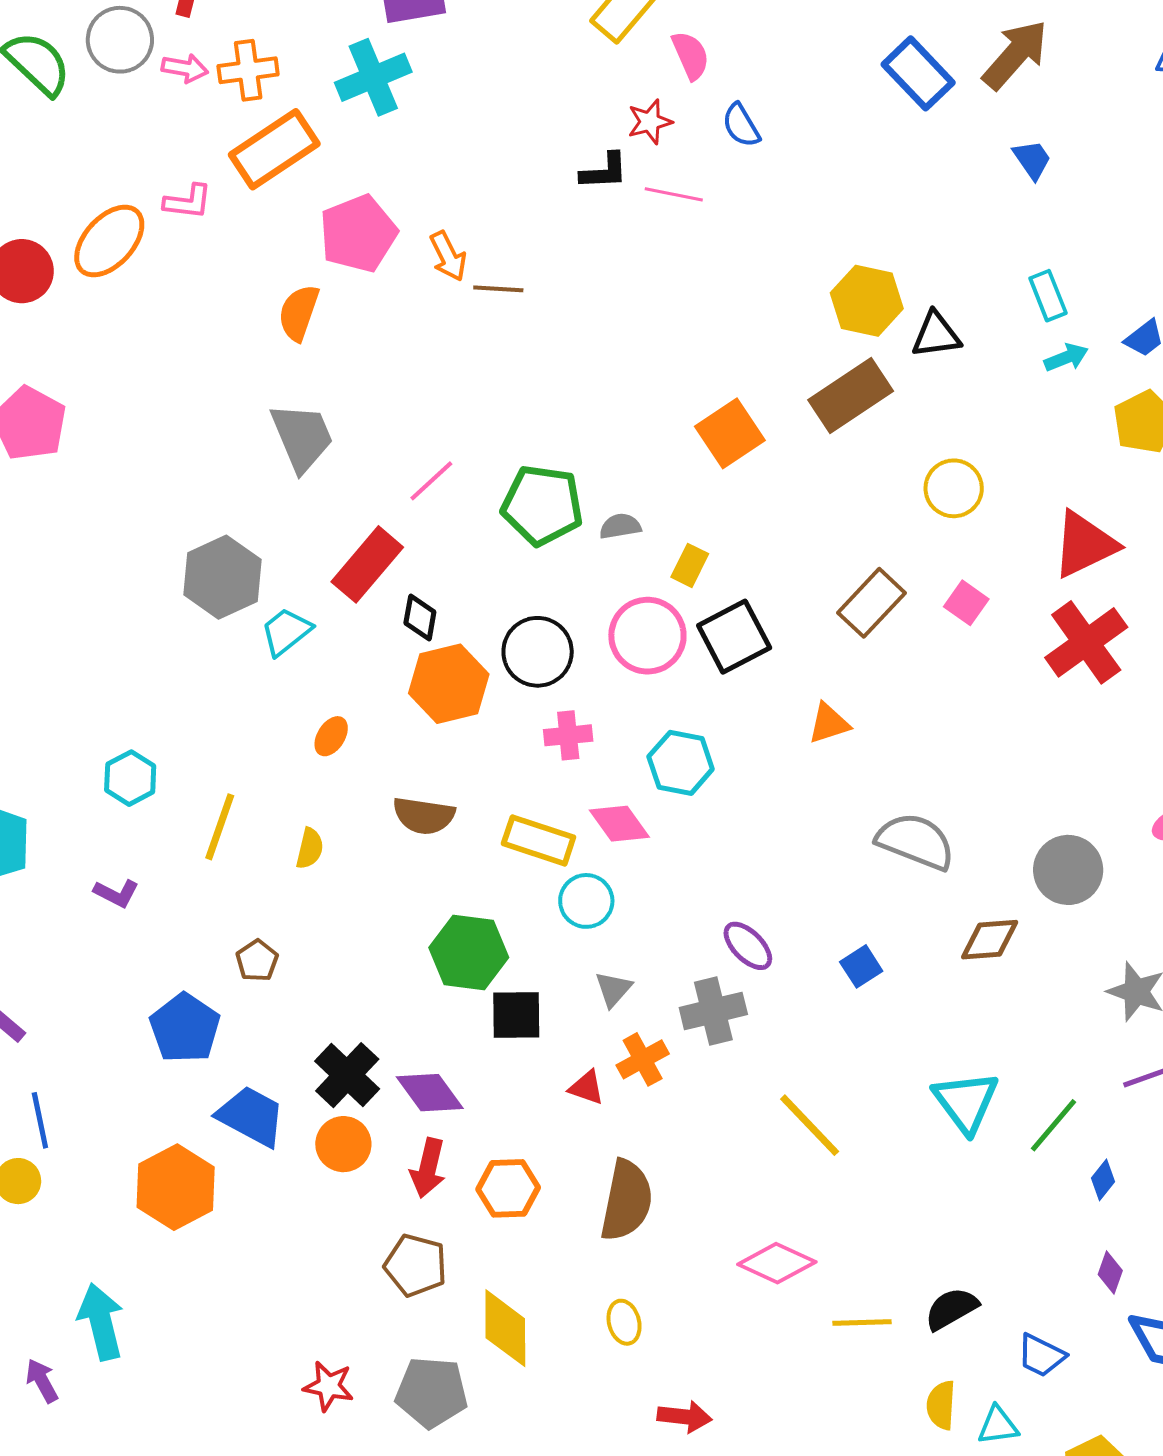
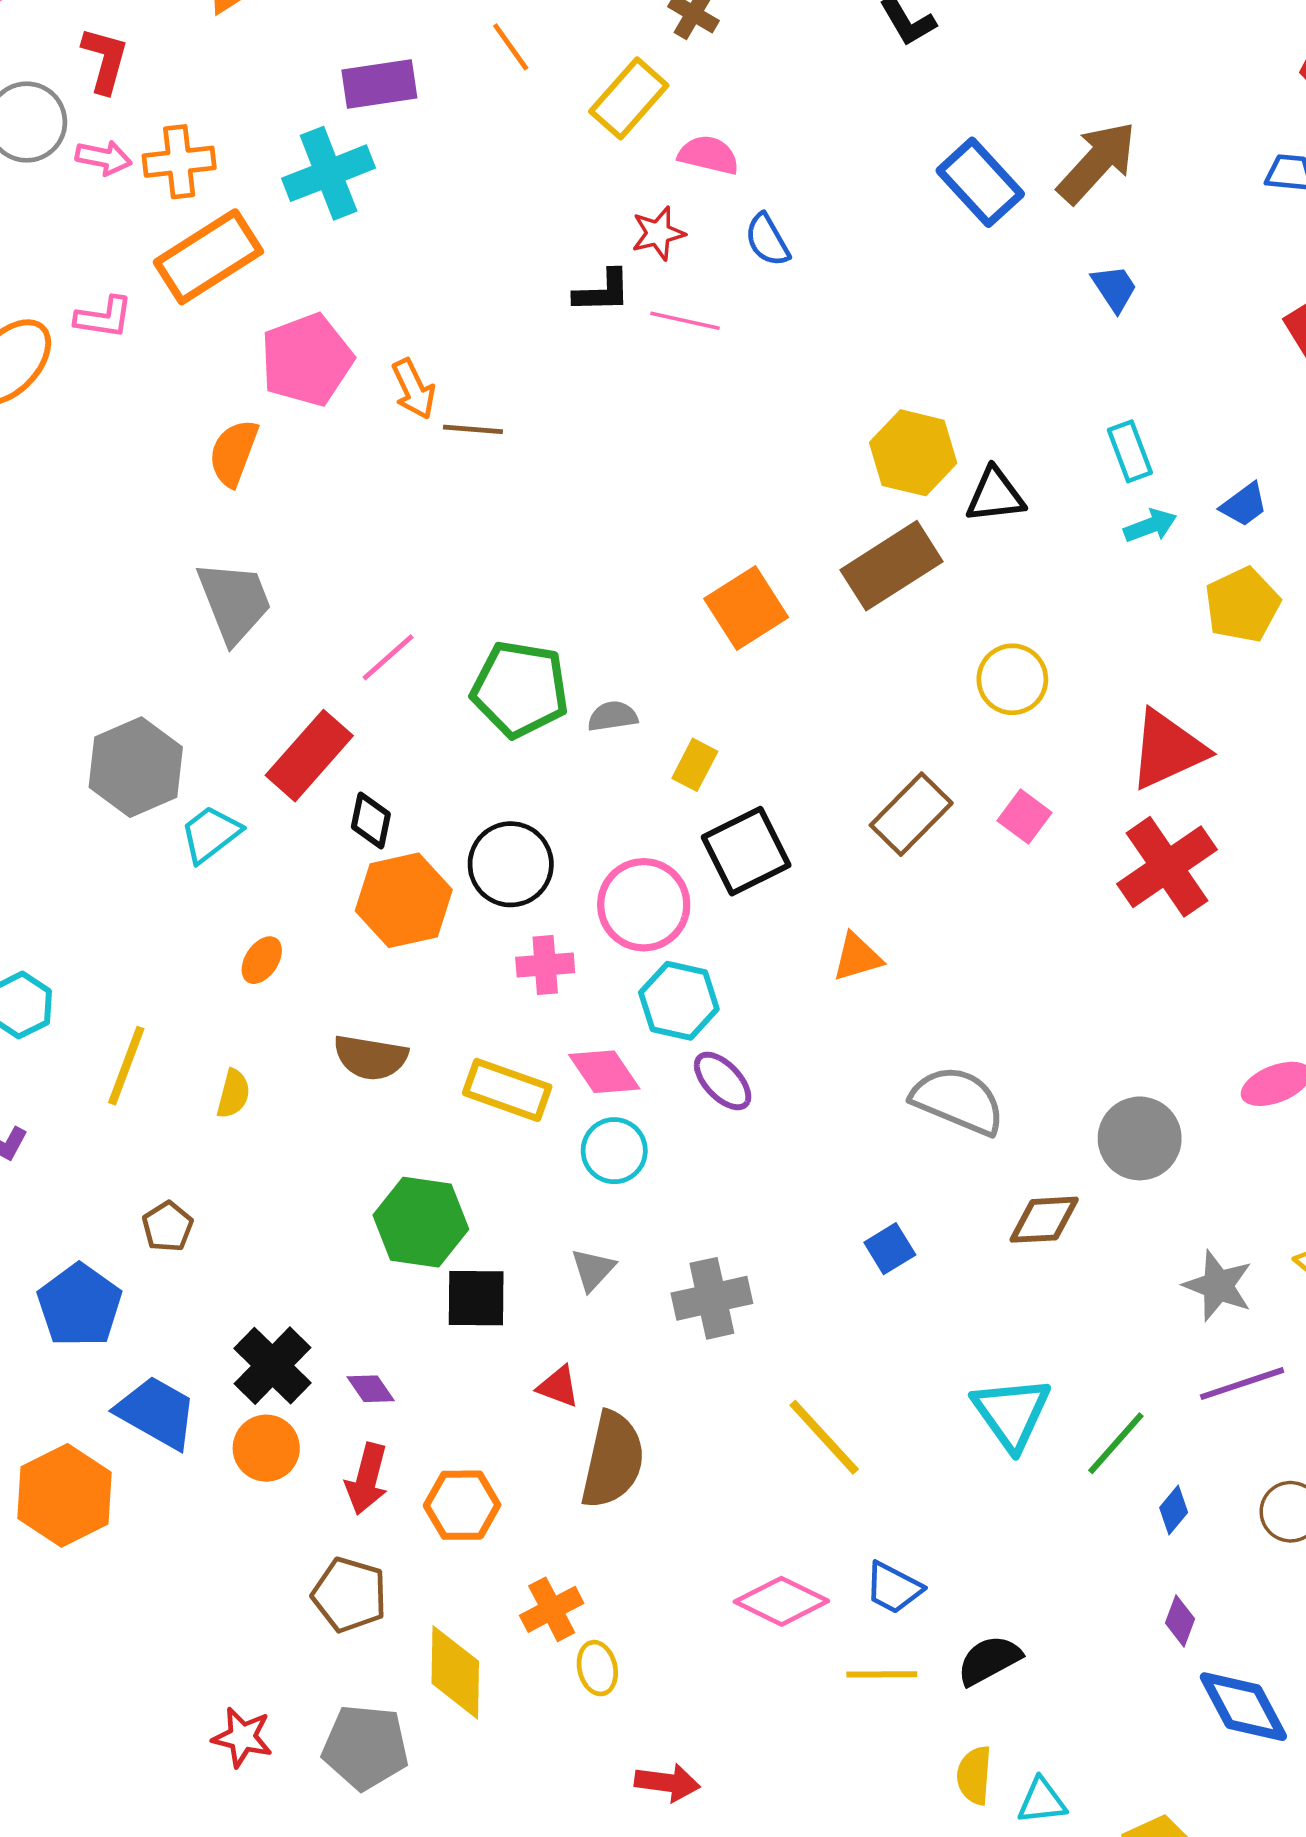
pink semicircle: (691, 55) -> (709, 155), turned -54
pink circle: (647, 636) -> (644, 905), moved
cyan circle: (586, 901) -> (614, 1151), moved
purple ellipse: (748, 946) -> (723, 1081), moved
orange cross: (643, 1059) -> (552, 1609), moved
purple diamond: (430, 1093) -> (371, 1389), size x0.6
brown semicircle: (627, 1201) -> (613, 1460), moved
blue trapezoid: (1041, 1355) -> (894, 1588), moved

